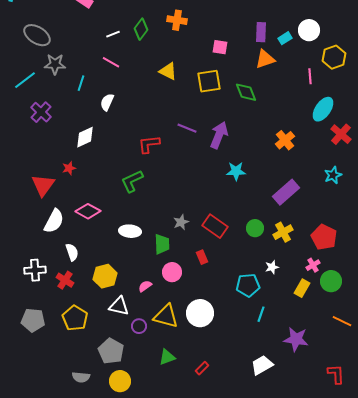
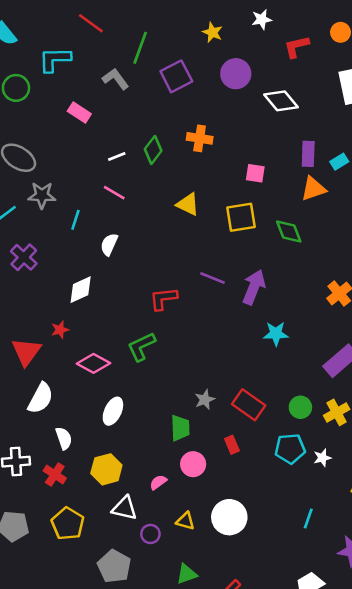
pink diamond: (88, 211) -> (94, 363), moved
white ellipse: (130, 231) -> (113, 411), moved, turned -70
cyan pentagon: (248, 285) -> (290, 449), moved
yellow triangle: (166, 316) -> (185, 521), size x0.6

